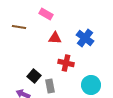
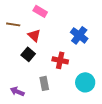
red triangle: (55, 38) -> (34, 35), moved, turned 40
black square: (34, 76) -> (28, 54), moved

